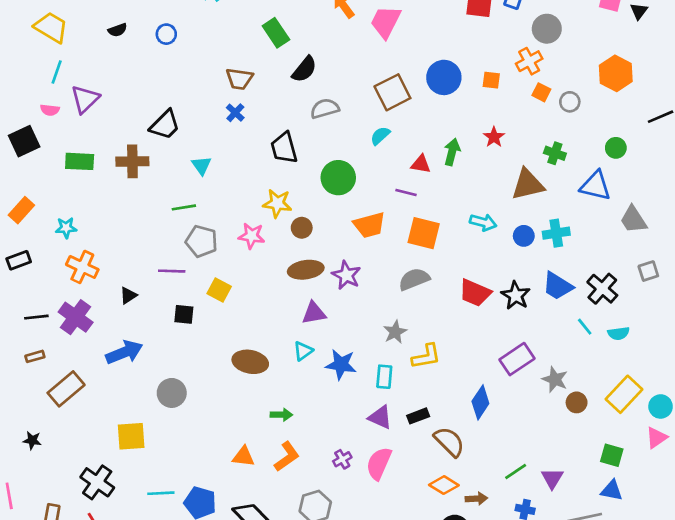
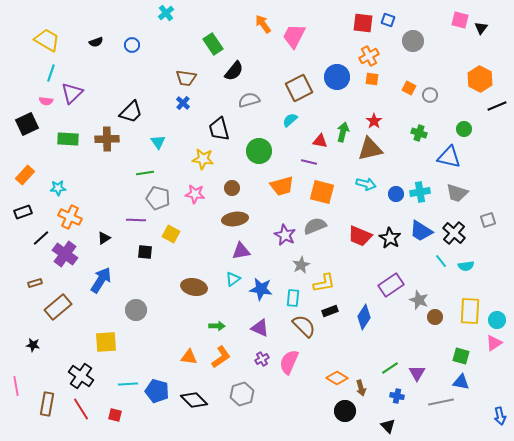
orange cross: (529, 61) -> (369, 56), moved
orange hexagon: (616, 73) -> (480, 79), moved
brown triangle: (528, 184) -> (370, 149), moved
yellow star: (277, 203) -> (203, 159), moved
gray trapezoid: (633, 220) -> (457, 193), moved, turned -40
purple star: (346, 275) -> (285, 235), moved
black line: (36, 317) -> (41, 238), moved, turned -36
blue arrow: (124, 352) -> (101, 280), turned -36
yellow rectangle: (624, 394) -> (470, 311), turned -40
black rectangle: (418, 416) -> (330, 311), moved
purple triangle: (380, 417) -> (260, 328), moved
brown semicircle: (449, 442) -> (304, 326), moved
brown arrow: (476, 499) -> (361, 388), turned 77

